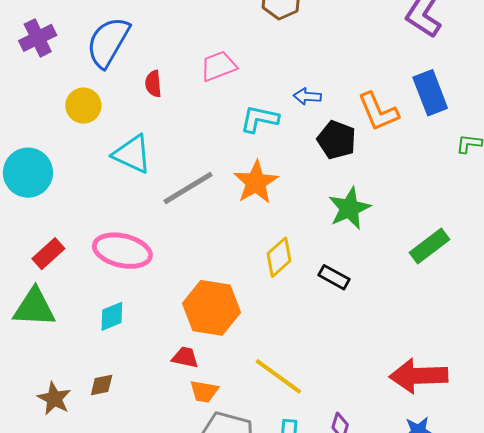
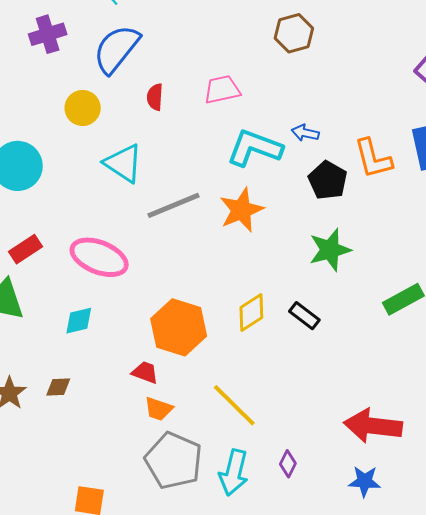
cyan L-shape: (259, 119) -> (254, 148), size x1.4
yellow diamond: (279, 257) -> (251, 312), moved

